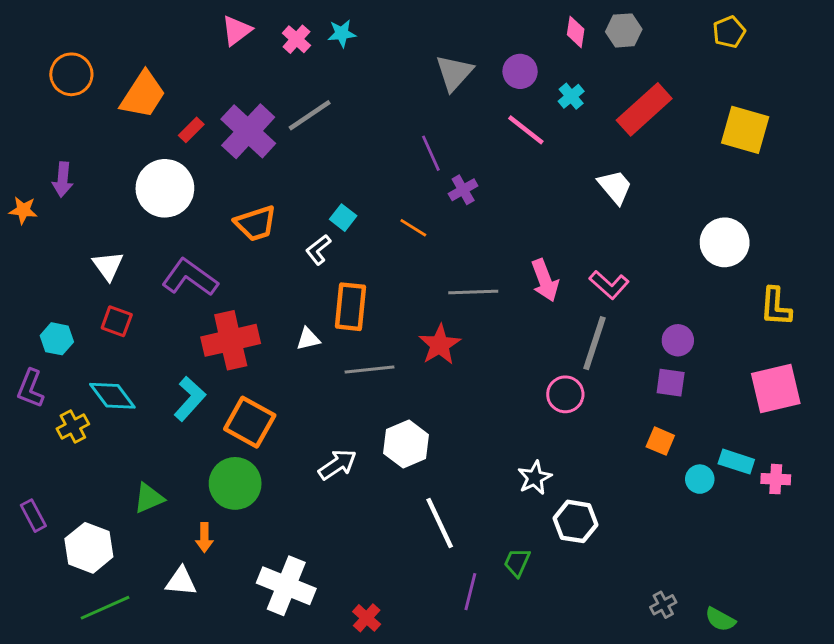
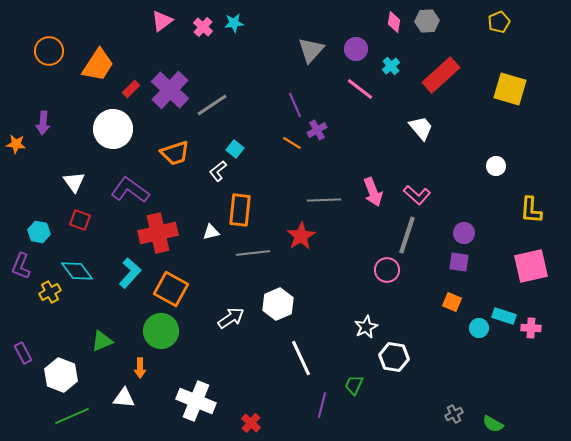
gray line: (310, 115) -> (212, 105), moved
orange line: (413, 228) -> (292, 143), moved
white circle: (725, 242) -> (496, 166), size x0.6

